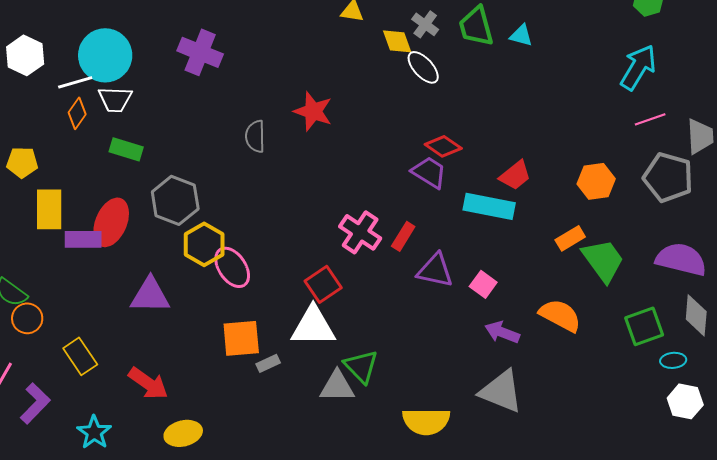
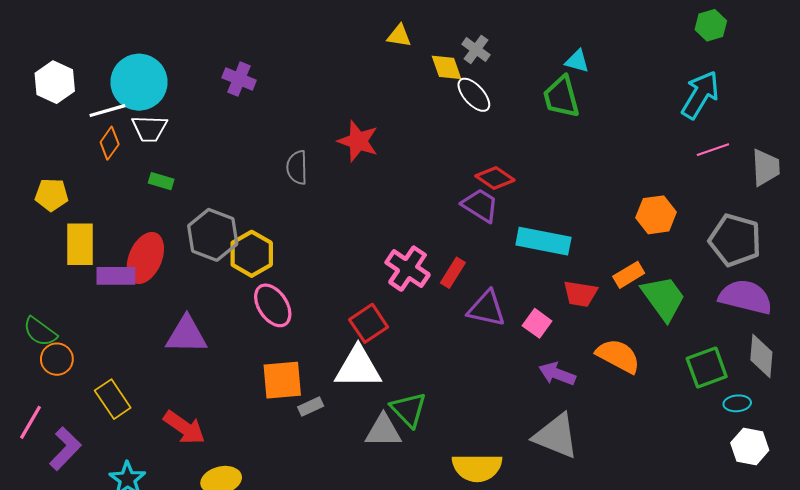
green trapezoid: (476, 26) -> (561, 97), moved
purple cross: (200, 52) -> (239, 79), size x0.7
green rectangle: (126, 149) -> (161, 181), size x0.7
red trapezoid: (515, 175) -> (580, 294), moved, turned 48
gray pentagon: (668, 177) -> (735, 240), moved
yellow hexagon: (204, 244) -> (252, 254), moved

